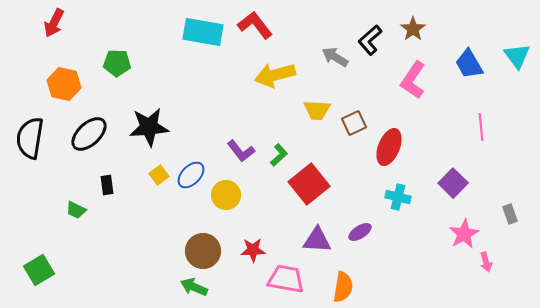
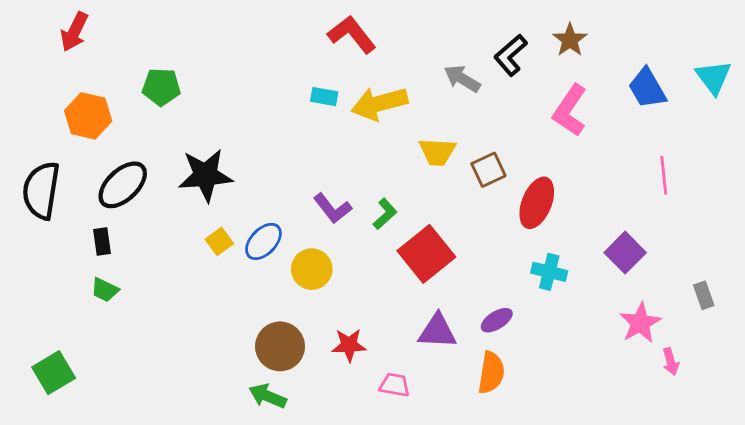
cyan rectangle: (203, 32) -> (324, 97), moved, size x0.5
black rectangle: (107, 185) -> (102, 241), moved
pink trapezoid: (286, 279) -> (395, 385), size x0.6
orange semicircle: (343, 287) -> (491, 373), moved

